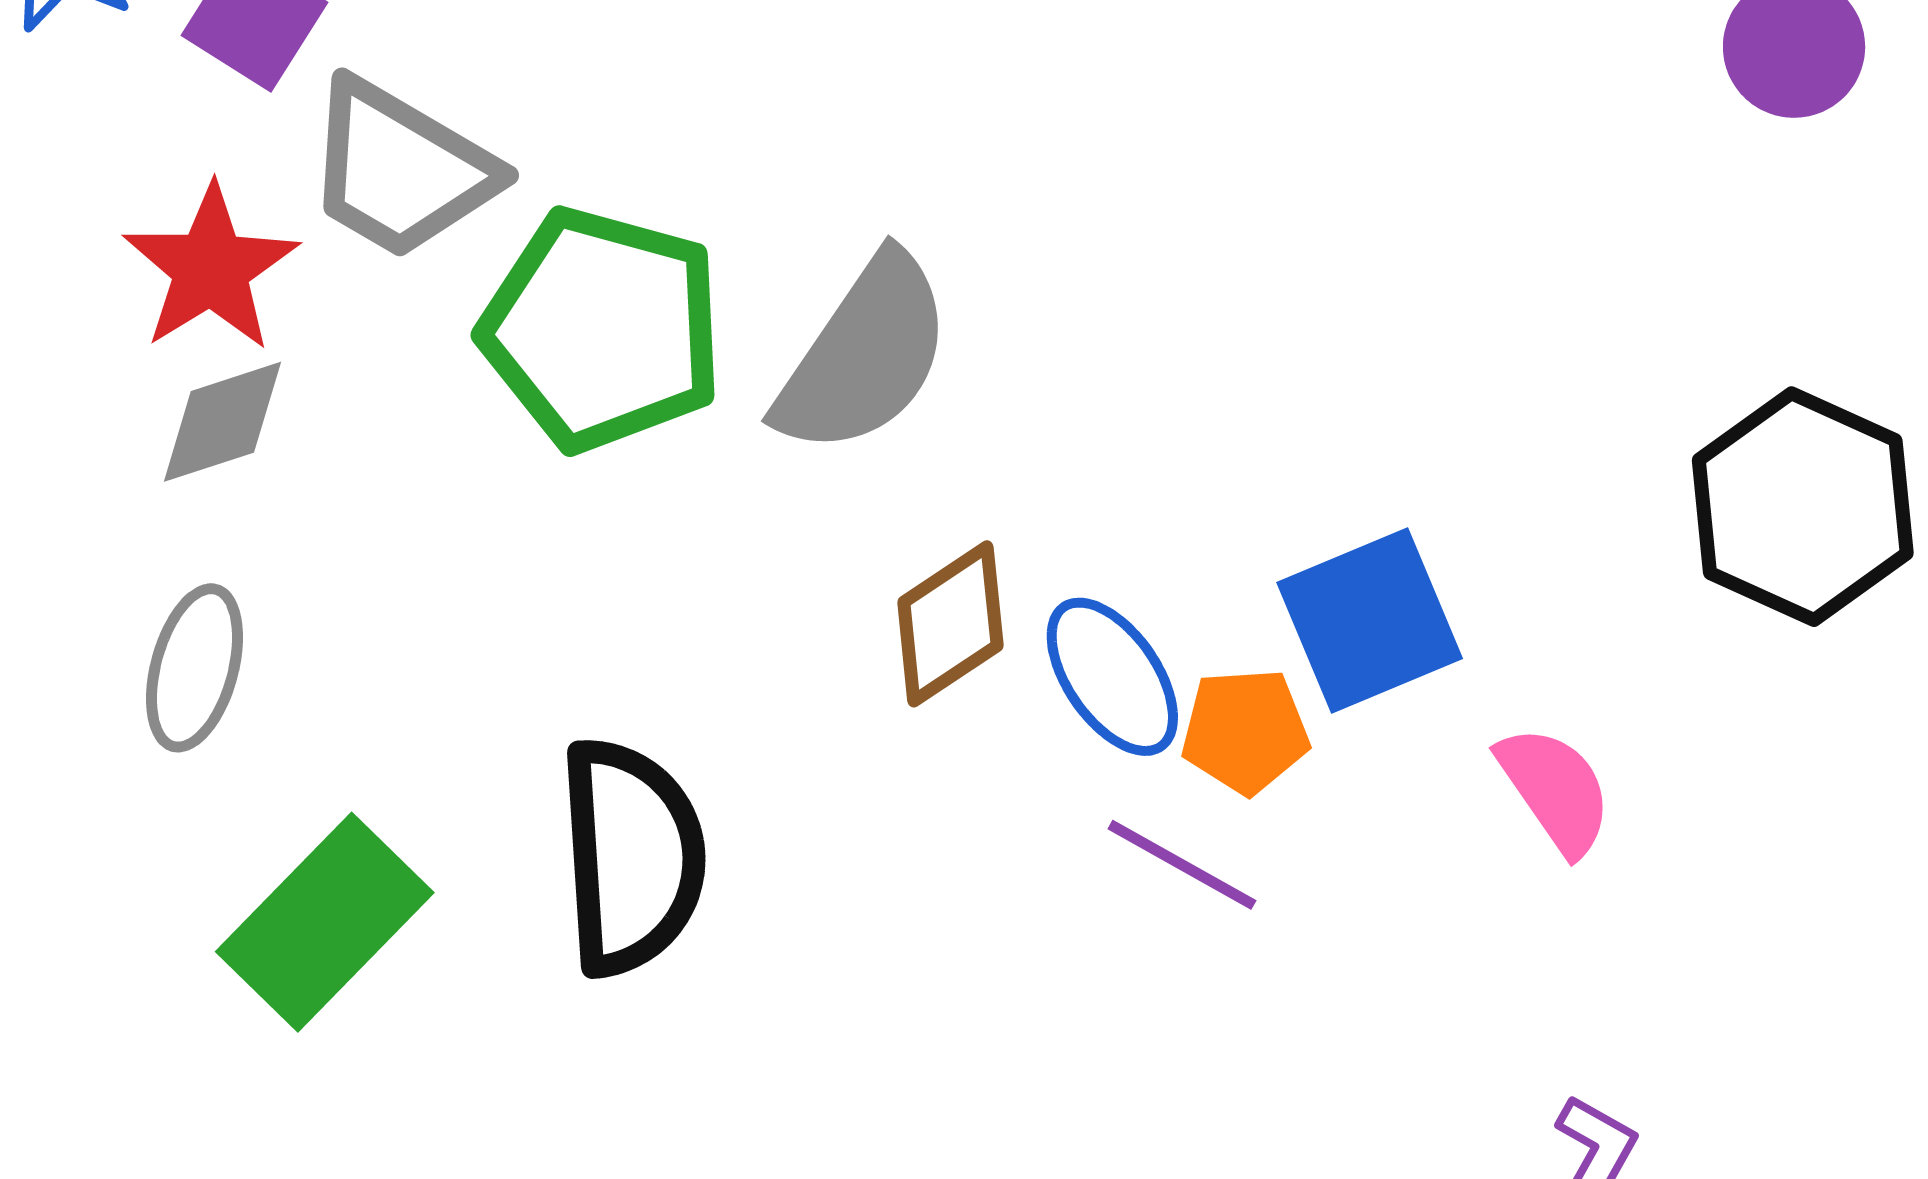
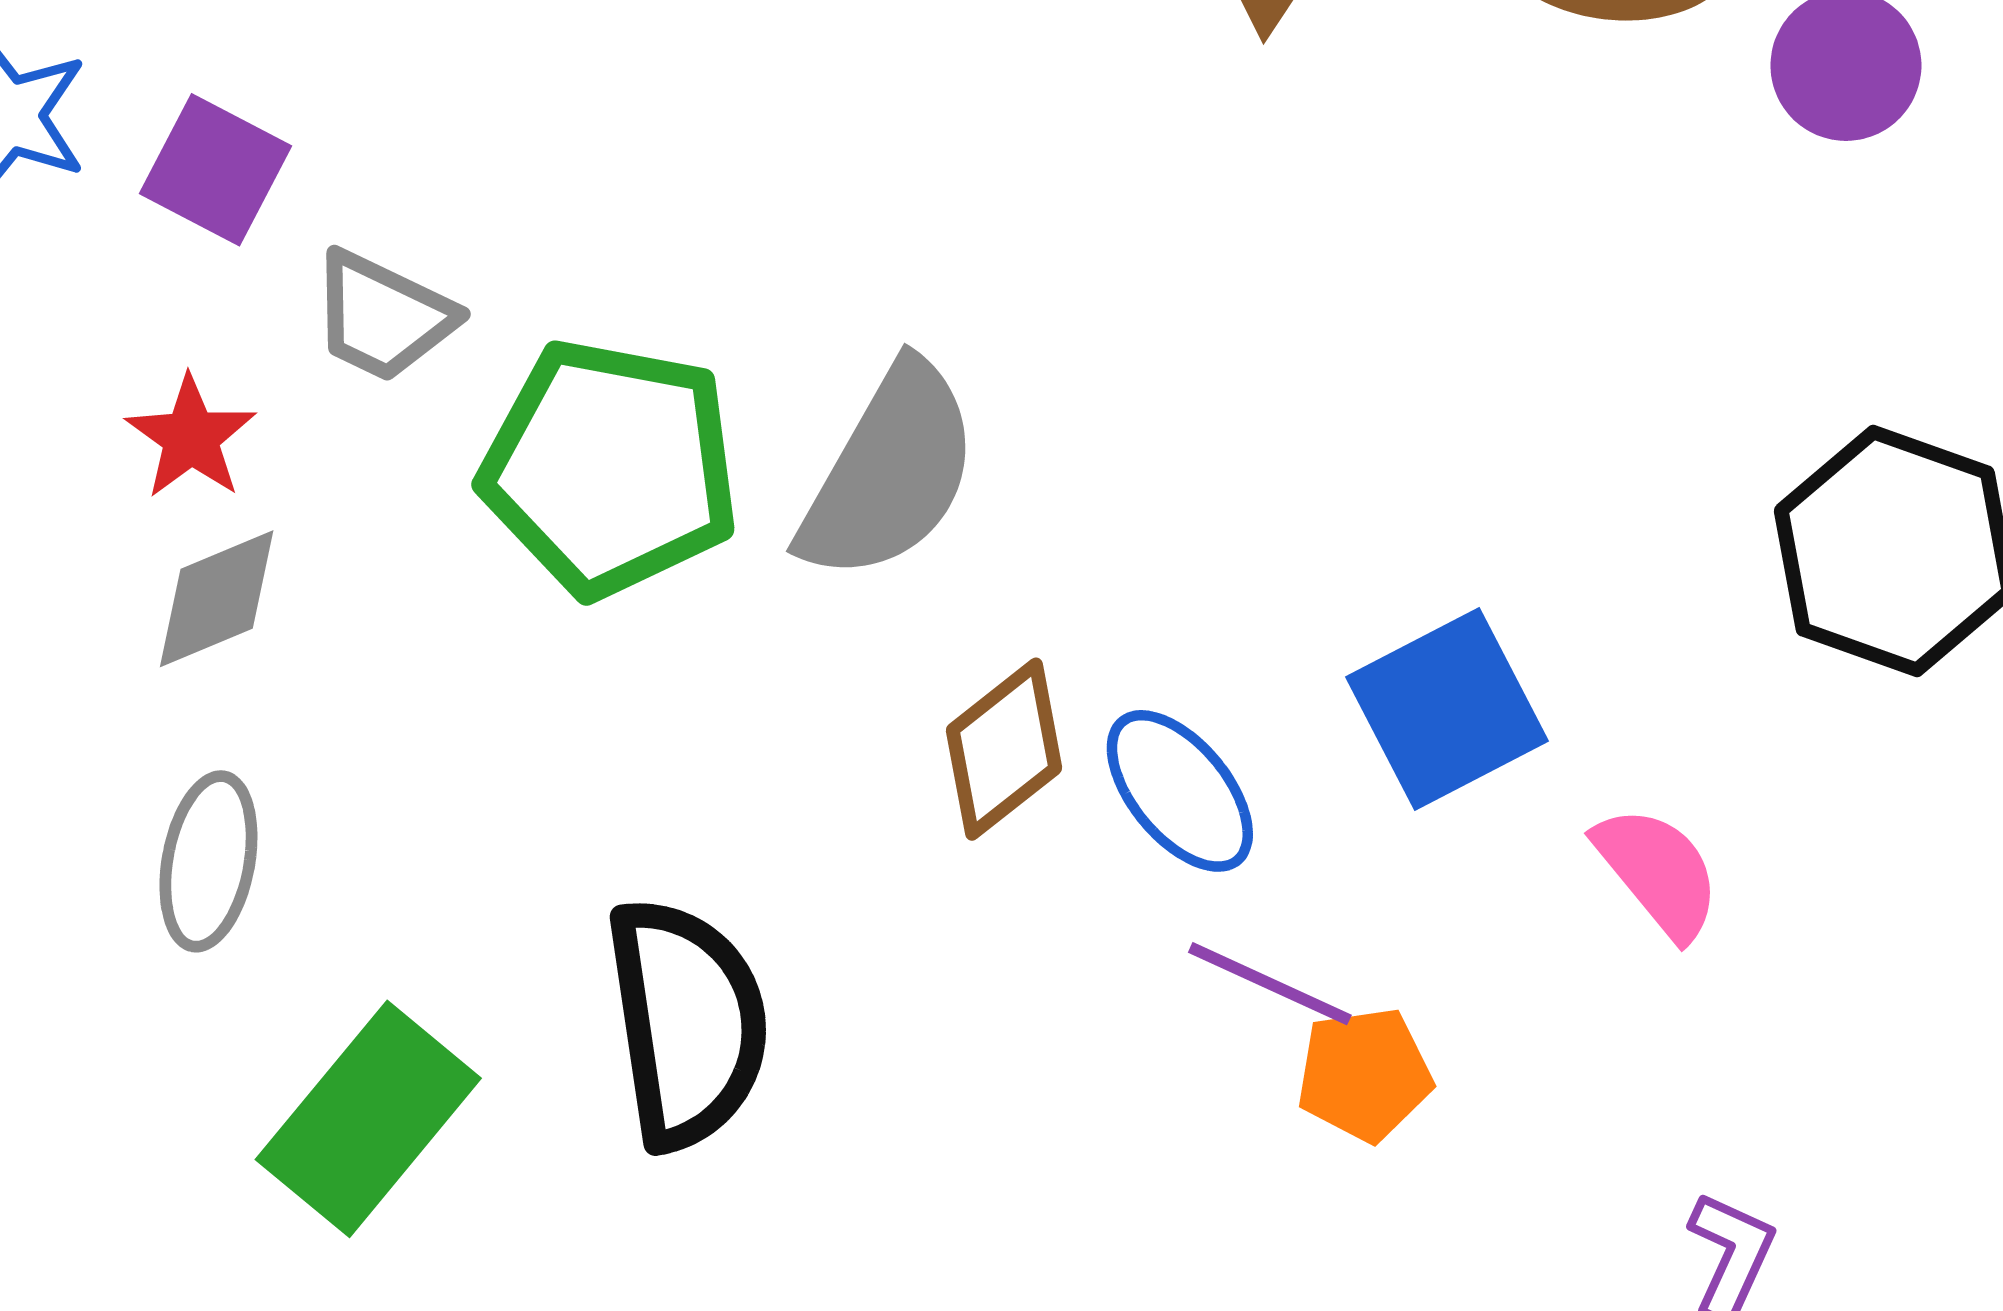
gray trapezoid: (400, 169) -> (383, 316), size x0.7
red star: (211, 268) -> (191, 437), size x0.7
orange pentagon: (1245, 731) -> (1364, 1074), moved

